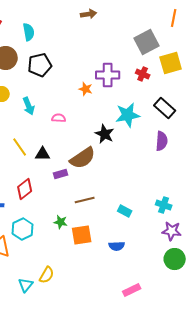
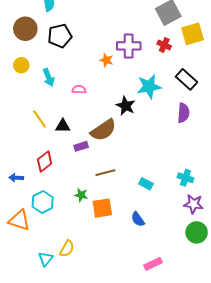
blue semicircle: (117, 246) -> (138, 219), turned 56

